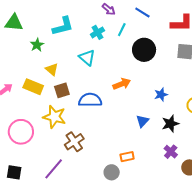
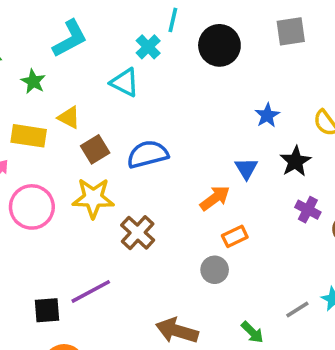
cyan cross: (97, 32) -> (148, 47), moved
orange arrow: (122, 84) -> (215, 198), moved
yellow rectangle: (33, 87) -> (29, 136), moved
pink circle: (21, 132) -> (32, 207), moved
purple line: (54, 169) -> (91, 291), moved, turned 35

